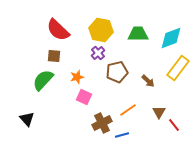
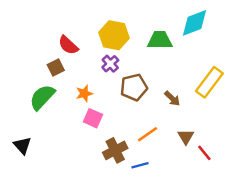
red semicircle: (58, 30) -> (68, 45), moved, size x0.7
cyan diamond: (171, 38) -> (194, 23), moved
brown square: (54, 56) -> (56, 67), turned -32

